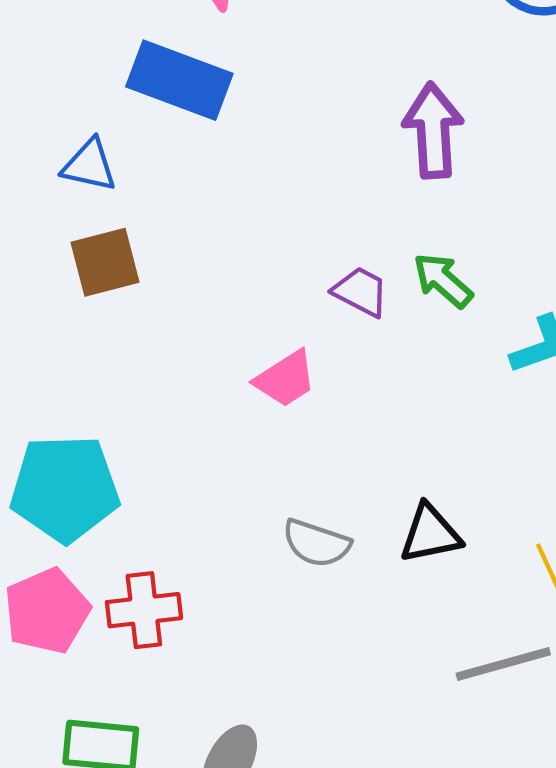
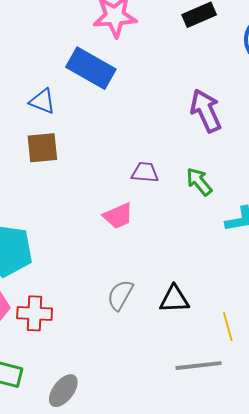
purple arrow: (433, 131) -> (206, 111), turned -30
purple trapezoid: (361, 292) -> (145, 172), moved, turned -32
gray semicircle: (316, 543) -> (120, 295), turned 92

